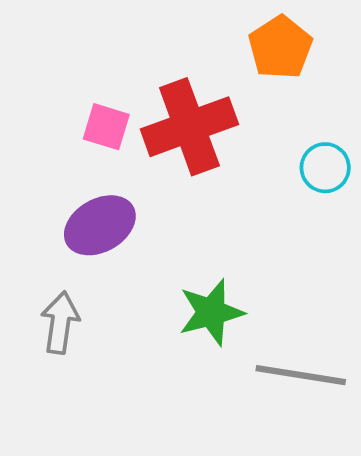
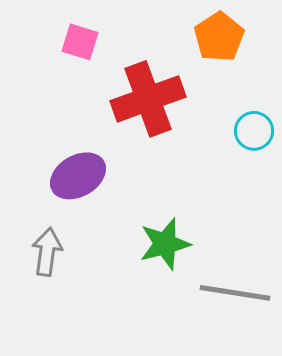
pink square: (106, 127) -> (80, 42), moved

